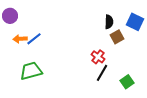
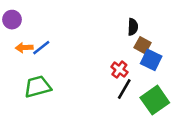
blue square: (135, 22) -> (151, 60), moved
brown square: (117, 37) -> (143, 45), turned -32
green square: (127, 82) -> (155, 100), size x1.6

